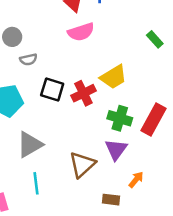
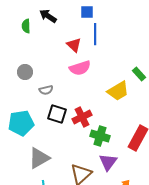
gray semicircle: (28, 59) -> (46, 90), moved
yellow trapezoid: (113, 77) -> (118, 91), moved
green cross: (120, 118) -> (100, 136), moved

